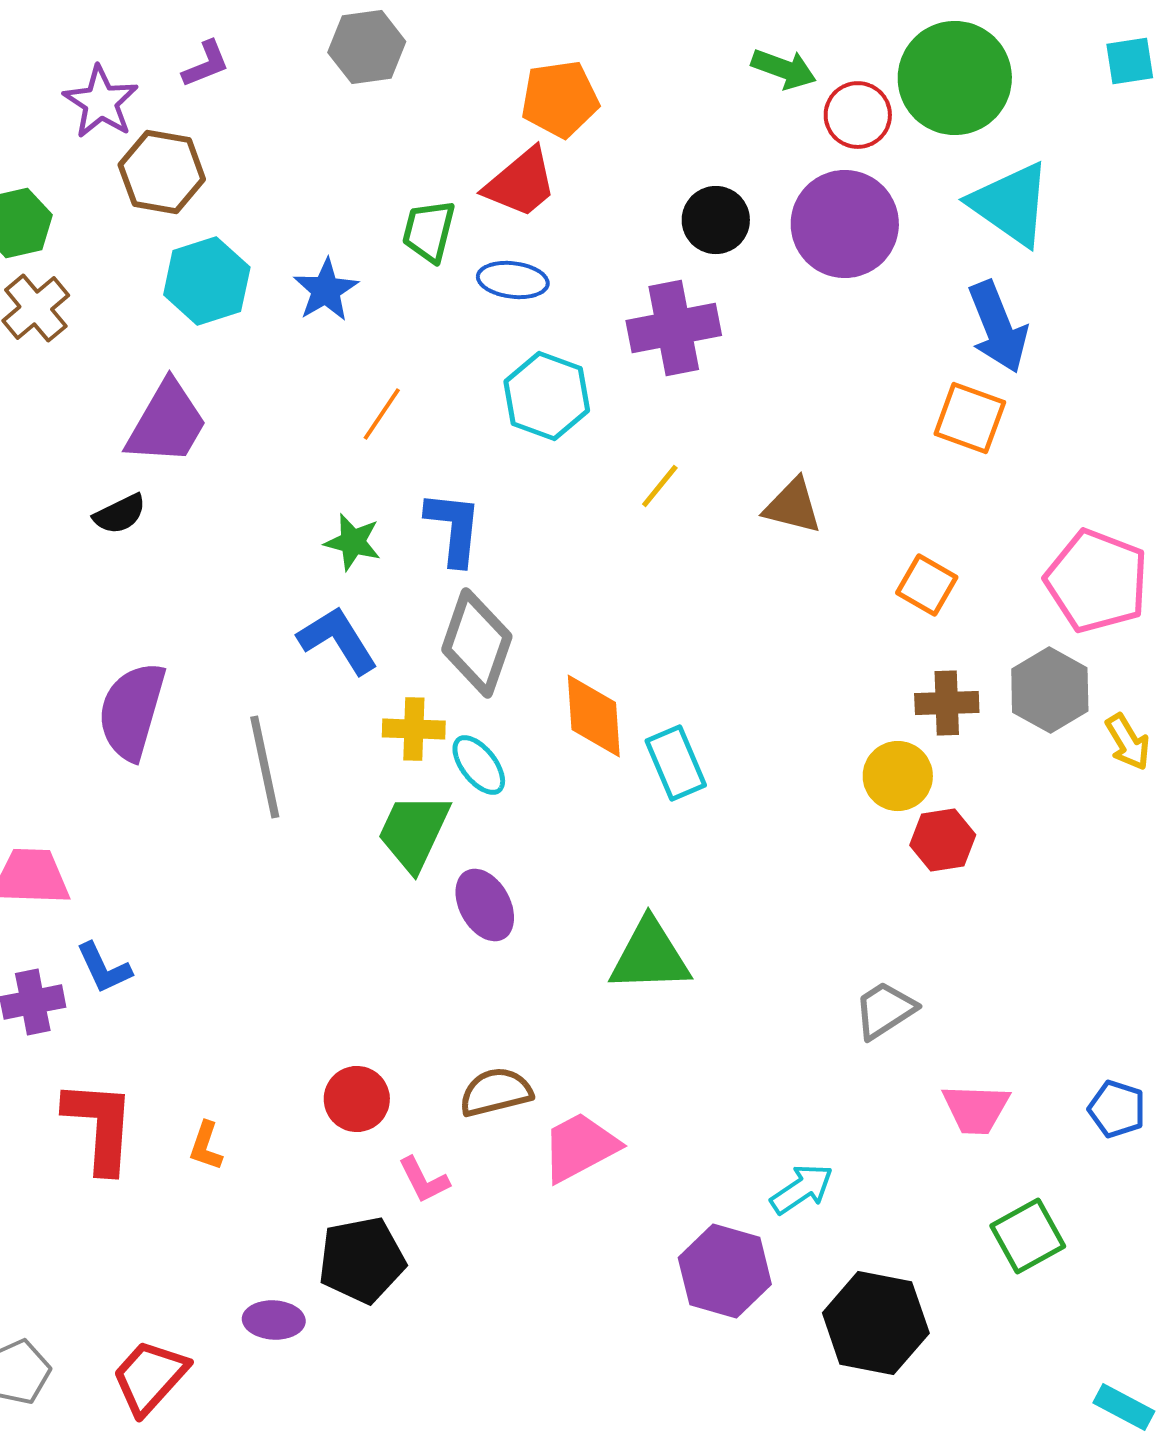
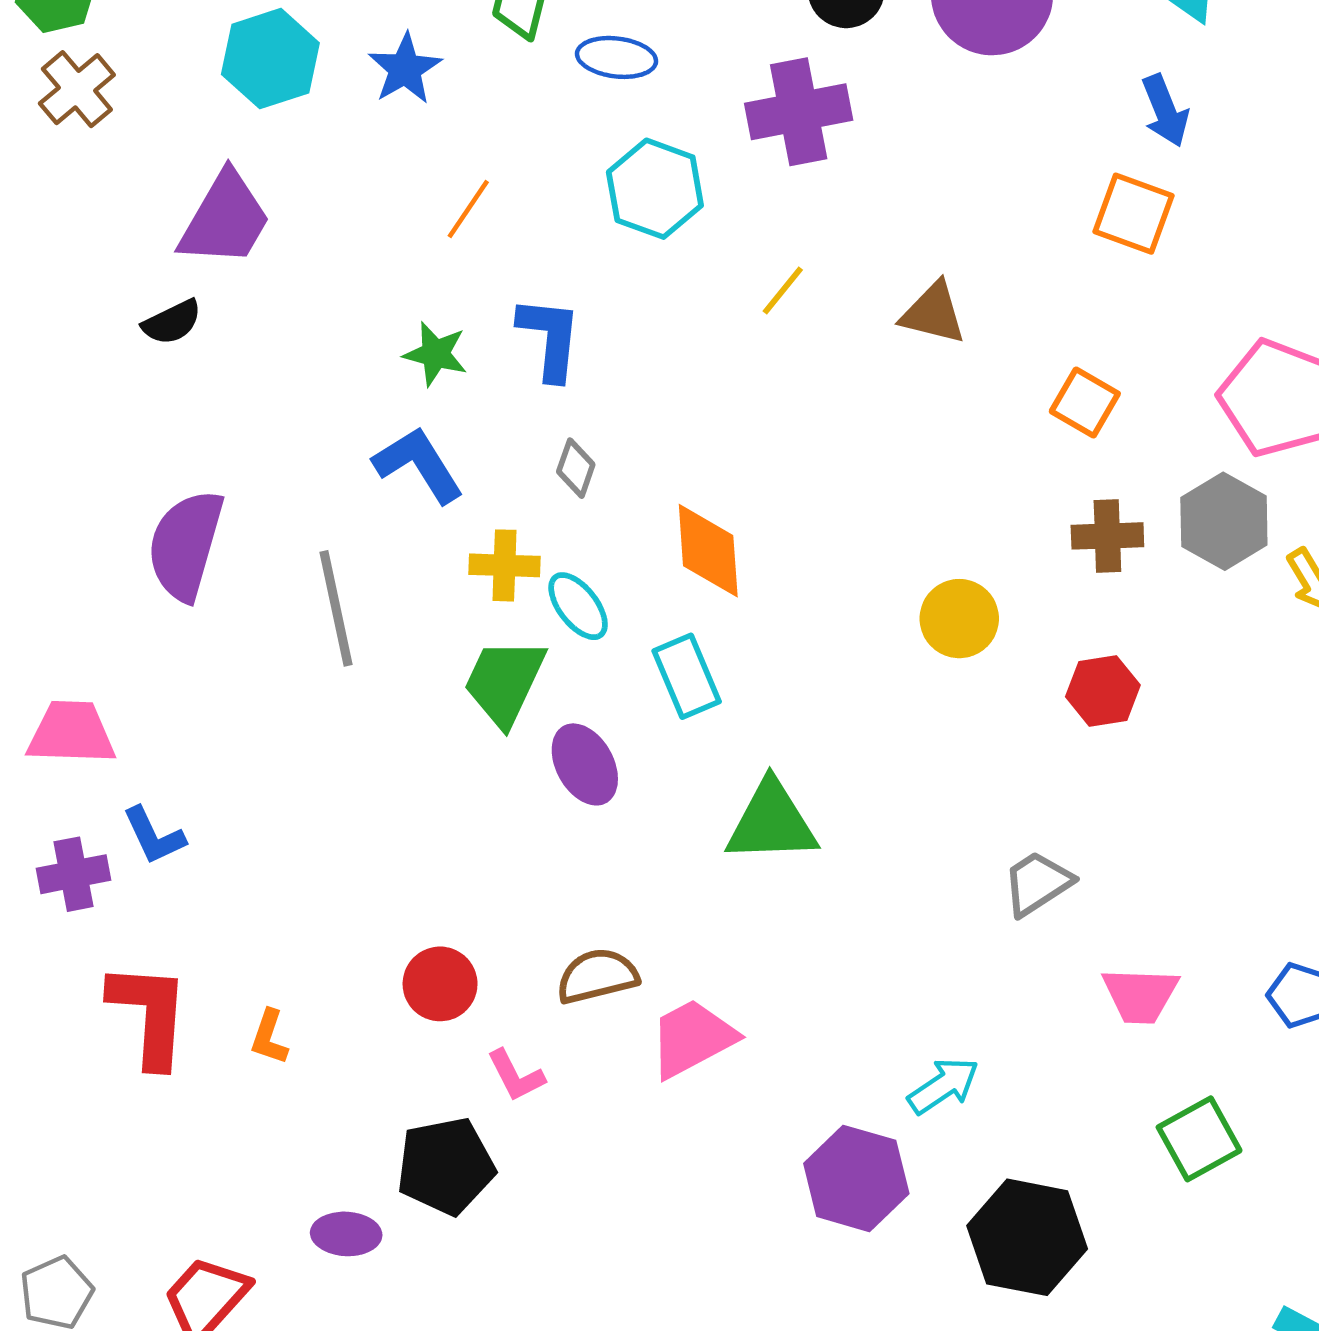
blue arrow: (998, 327) -> (1165, 111), size x0.7
gray diamond: (477, 643) -> (576, 468), size x0.5
cyan rectangle: (676, 763) -> (687, 676), moved
yellow circle: (898, 776) -> (959, 619), moved

